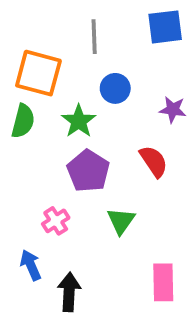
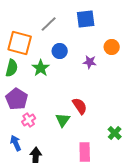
gray line: (94, 37) -> (49, 24), turned 48
red semicircle: (154, 161) -> (80, 106), moved
purple pentagon: (88, 171) -> (17, 99), moved

